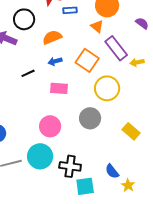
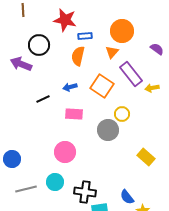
orange triangle: (97, 26) -> (112, 52), turned 32
orange semicircle: (52, 37) -> (78, 56), moved, turned -54
yellow circle: (107, 88) -> (122, 114), size x0.6
gray circle: (90, 118) -> (108, 130), moved
cyan circle: (40, 156) -> (55, 182), size x0.7

